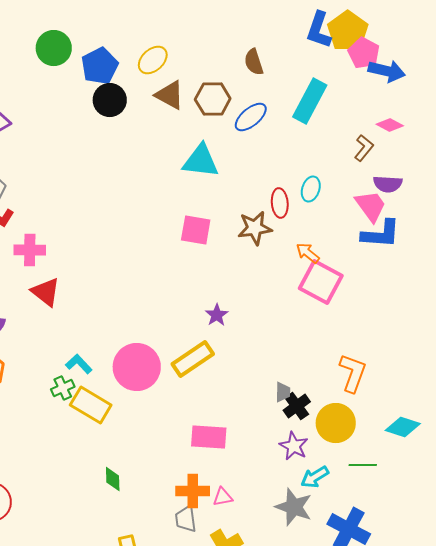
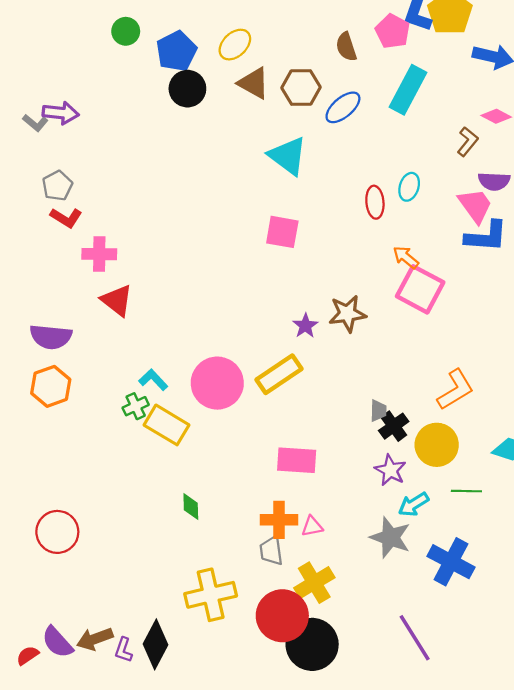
green circle: (54, 48) -> (126, 31), size x0.7
pink pentagon: (364, 53) -> (393, 31), moved
cyan triangle: (201, 161) -> (288, 156), turned 30
brown star: (255, 228) -> (347, 314), moved
orange L-shape: (353, 373) -> (455, 390), turned 39

